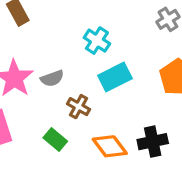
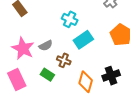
green rectangle: (55, 140) -> (47, 75), moved
orange diamond: (110, 146) -> (86, 82), turned 60

